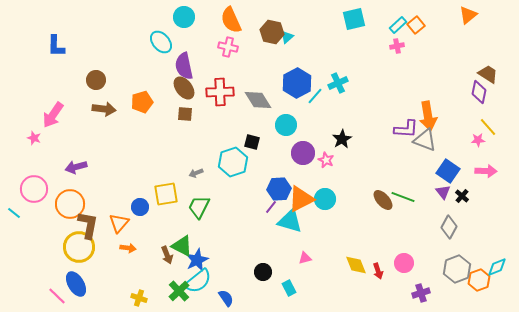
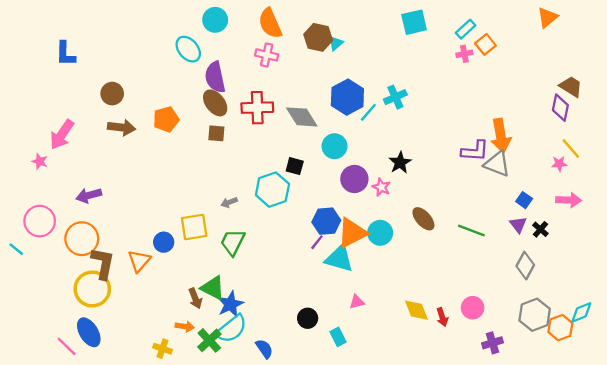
orange square: (416, 25) -> (485, 44), moved
blue square: (448, 171) -> (524, 200), size x0.6
brown ellipse: (383, 200) -> (423, 219), moved
orange arrow: (128, 248) -> (185, 326), moved

